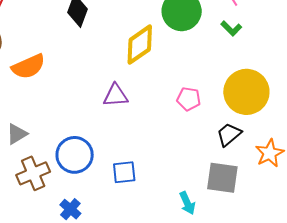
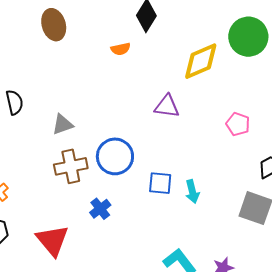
orange semicircle: (28, 66) -> (121, 49), moved, size x0.6
cyan arrow: (187, 203) -> (192, 192), moved

